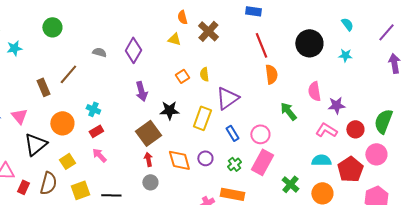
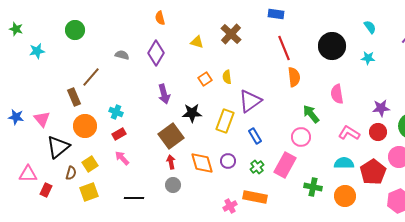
orange semicircle: (182, 17) -> (160, 18), moved
brown rectangle: (43, 87) -> (74, 97), moved
purple star: (336, 105) -> (381, 108), moved
pink circle: (260, 134) -> (301, 137), moved
brown semicircle: (48, 183) -> (71, 173), moved, size x0.6
green cross: (290, 184) -> (313, 187), turned -30
yellow square: (80, 190) -> (89, 192), moved

